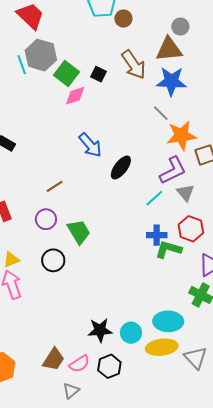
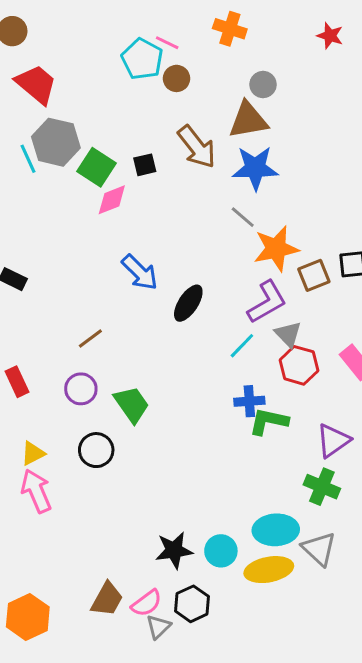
black square: (98, 74) -> (145, 165), turned -35
red hexagon: (191, 229) -> (299, 365), moved
gray triangle: (196, 358) -> (319, 549), moved
gray triangle: (71, 391) -> (158, 627), moved

